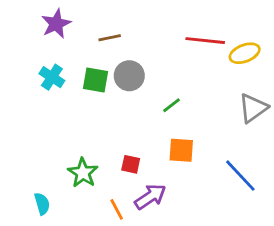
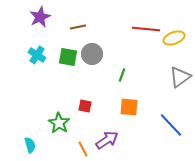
green line: (171, 105) -> (122, 75), turned -32
red square: (131, 164) -> (85, 106), moved

